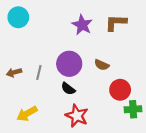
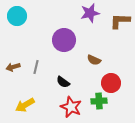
brown L-shape: (116, 23) -> (120, 21), moved
purple star: (82, 25) -> (90, 13), moved, turned 30
purple circle: (69, 64) -> (64, 40), moved
green cross: (133, 109) -> (99, 101), moved

